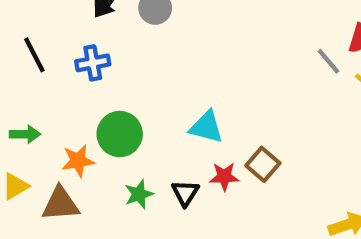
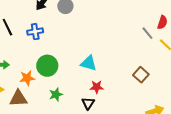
brown square: (263, 164) -> (141, 75), moved
black triangle: (185, 193) -> (88, 103), moved

